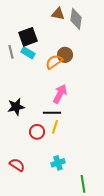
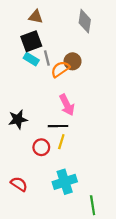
brown triangle: (58, 14) -> (36, 17), moved
gray line: (11, 52) -> (47, 58), moved
pink arrow: (60, 94) -> (67, 105), turned 126
cyan cross: (58, 163) -> (65, 182), size x1.5

